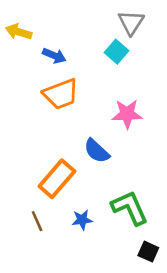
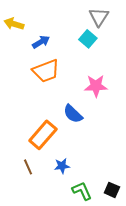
blue arrow: (54, 56) -> (41, 42), turned -54
green L-shape: (130, 208) -> (82, 191), moved, size x0.7

